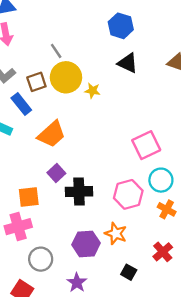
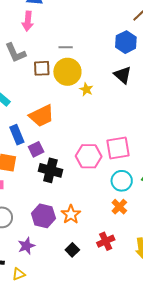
gray line: (56, 51) -> (66, 47), turned -72
blue rectangle: (21, 104) -> (17, 135), moved
pink hexagon: (128, 194) -> (89, 156), moved

